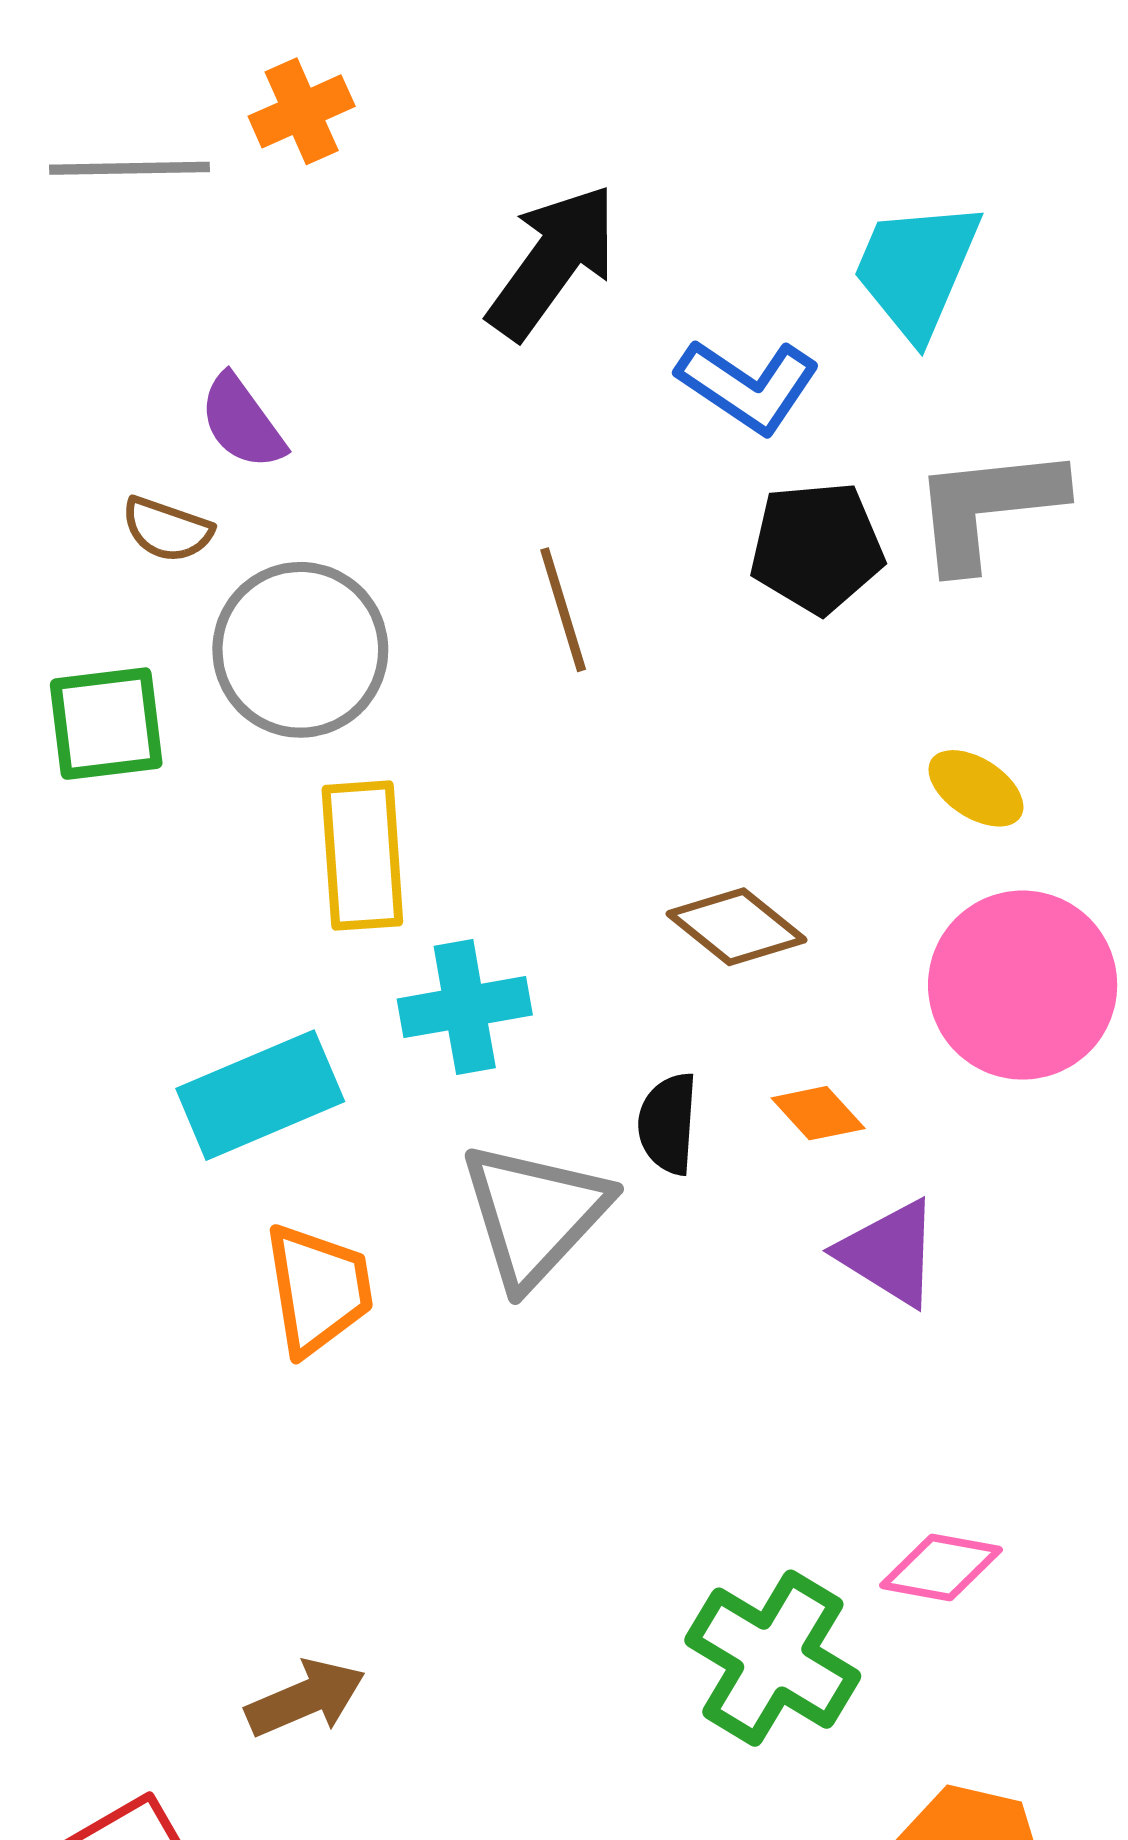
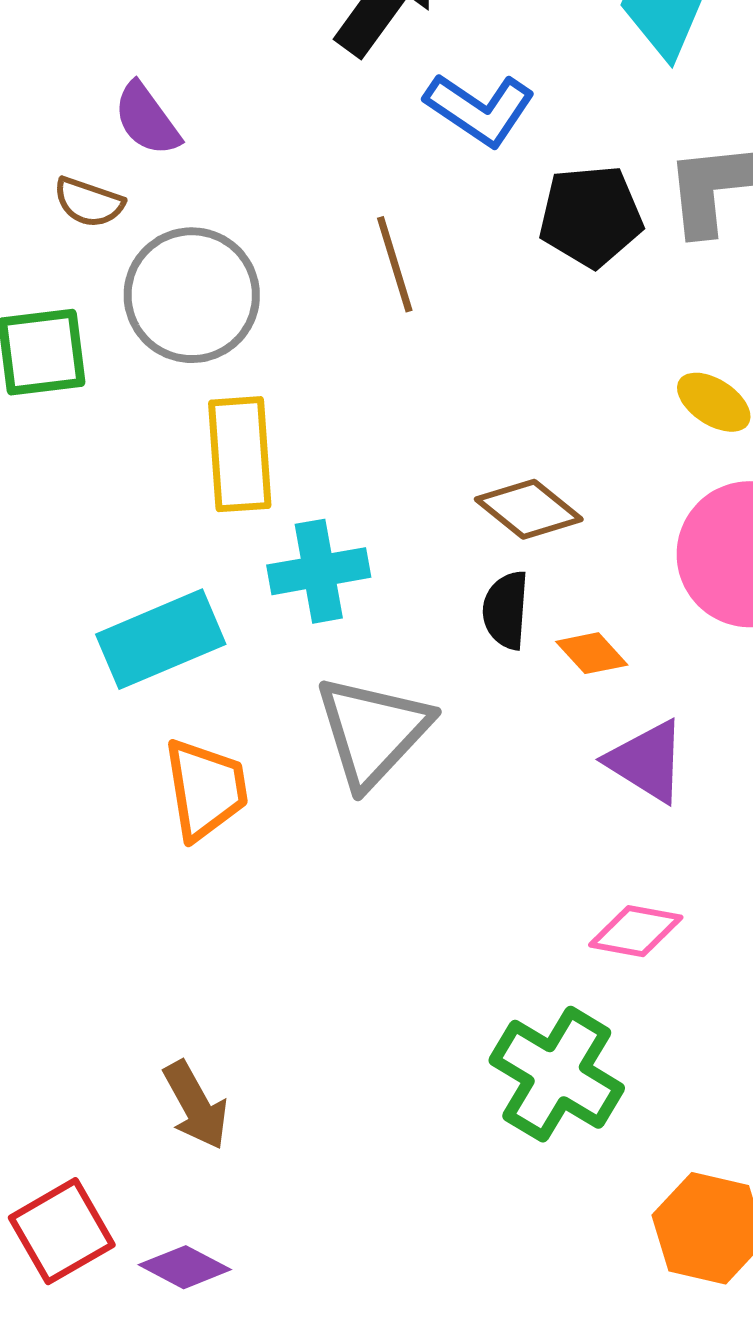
blue L-shape: (748, 386) -> (480, 109), moved
black semicircle: (668, 1124) -> (506, 610), moved
pink diamond: (941, 1568) -> (636, 931), moved
brown arrow: (305, 1698) -> (196, 1105), turned 84

